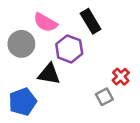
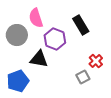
black rectangle: (91, 21) -> (81, 25), moved
pink semicircle: (45, 23) -> (36, 18), turned 42

